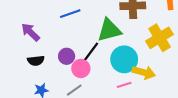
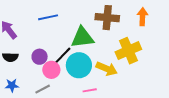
cyan circle: (124, 59) -> (79, 65), moved
yellow arrow: (144, 72) -> (107, 69), moved

